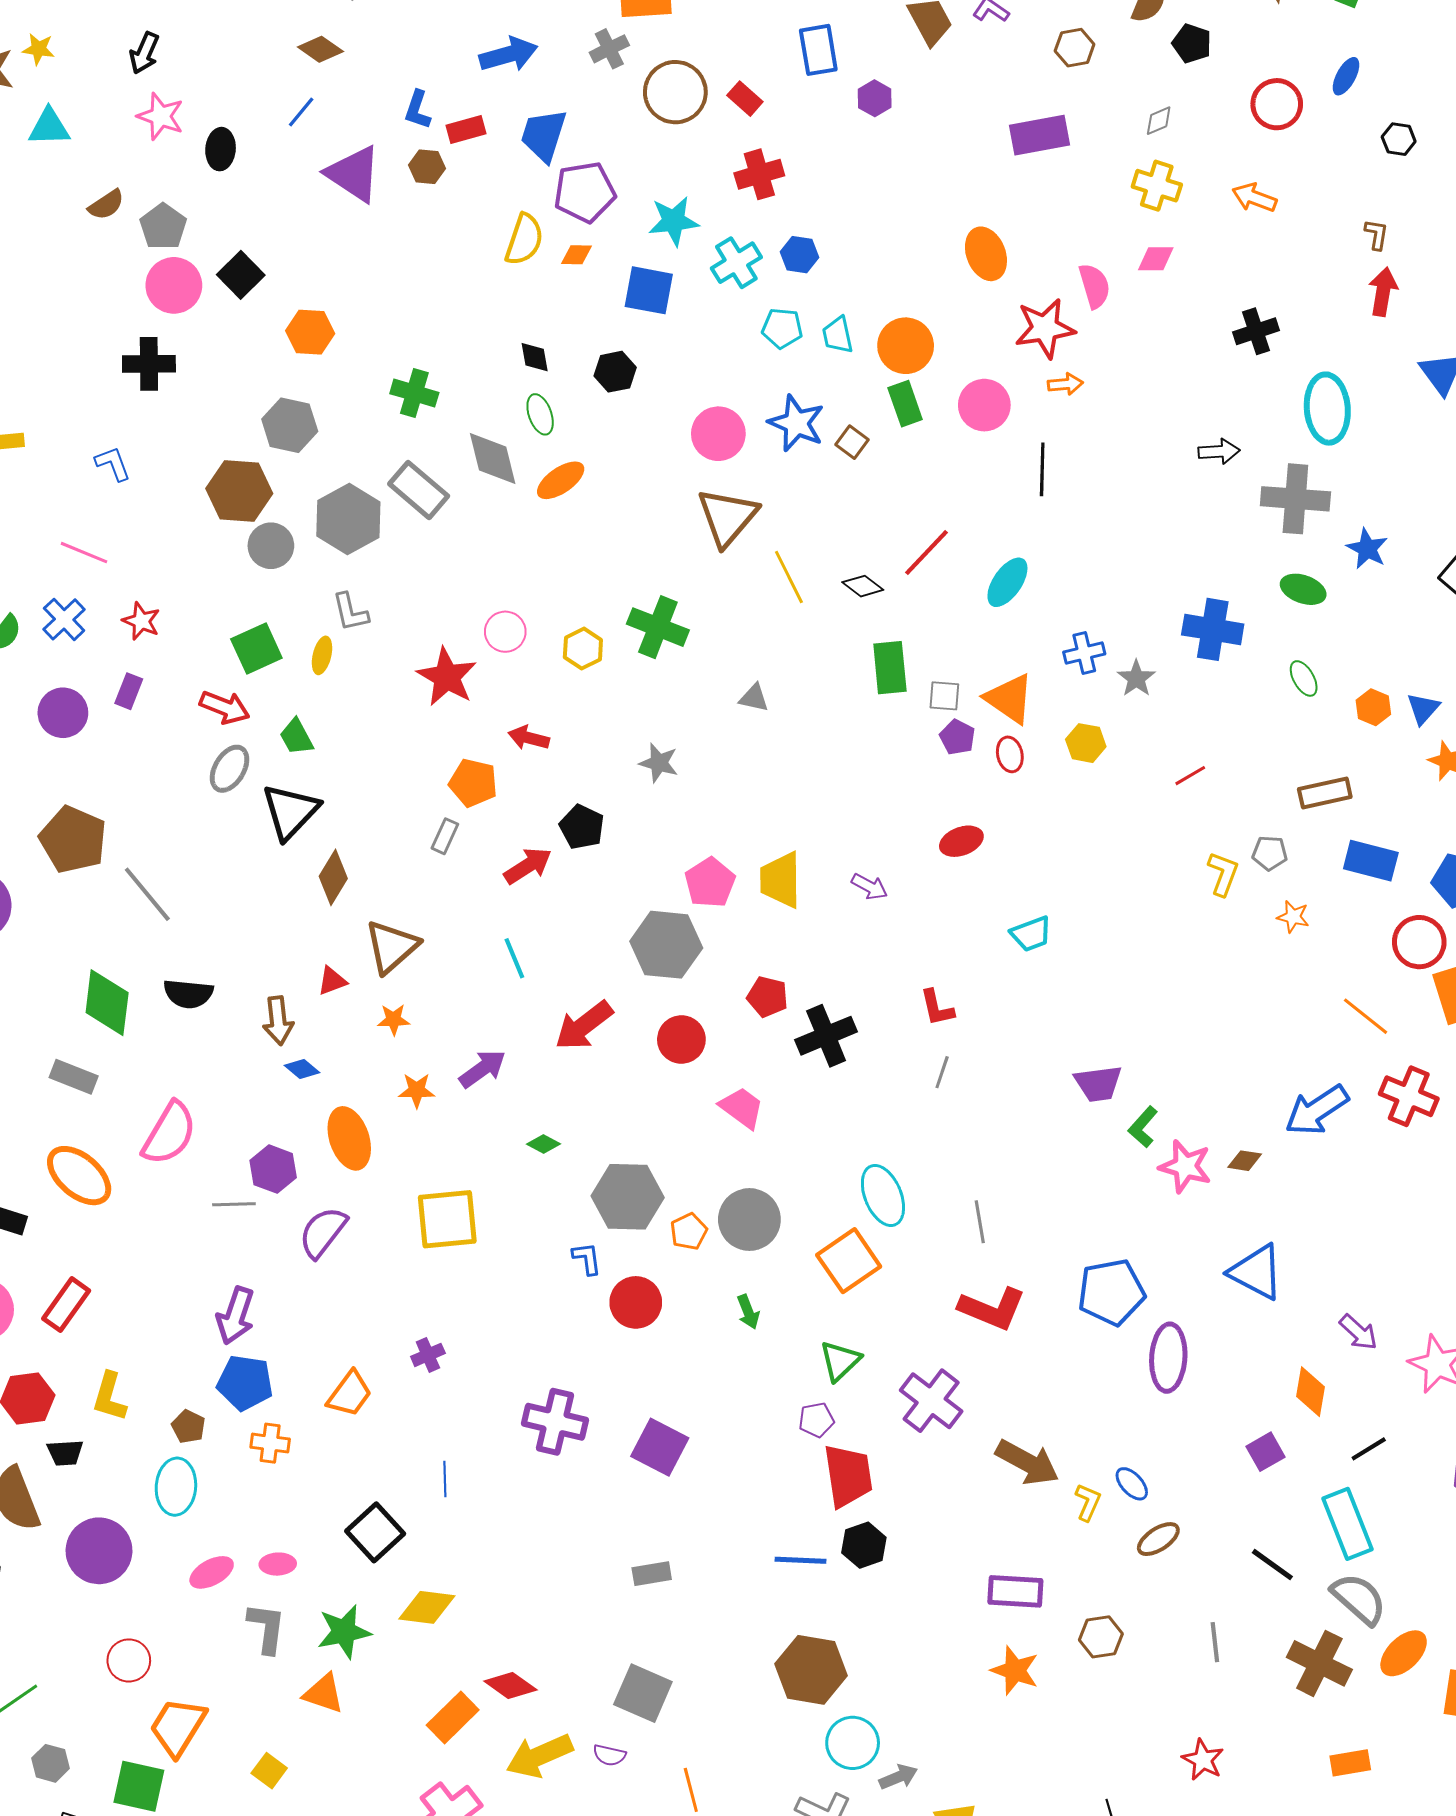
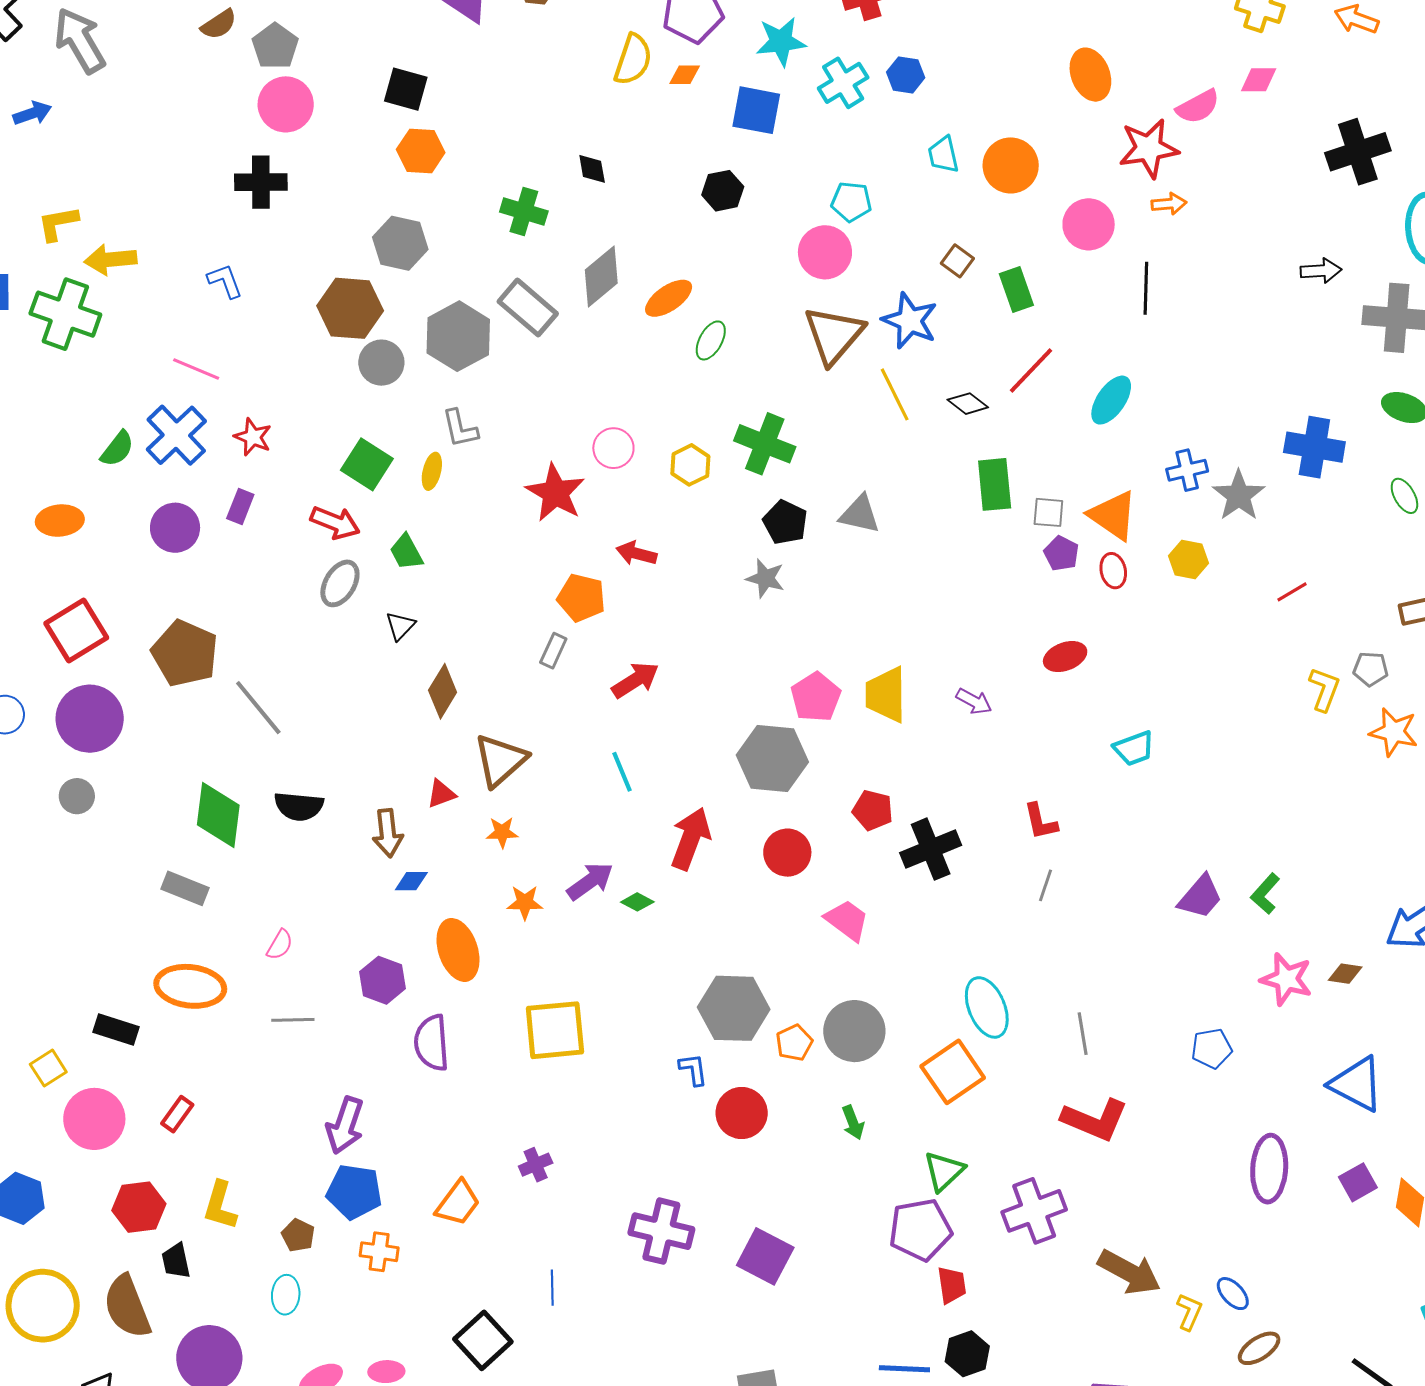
black square: (241, 275) -> (406, 89), moved, turned -30
pink semicircle: (1094, 286) -> (1198, 107), turned 78
cyan pentagon: (782, 328) -> (851, 202), moved
black cross: (1256, 331) -> (1358, 152), size x1.4
black diamond: (535, 357) -> (592, 169), moved
green rectangle: (905, 404) -> (1016, 289), moved
green ellipse: (540, 414) -> (711, 340), moved, turned 48
blue star: (796, 423) -> (910, 321), moved
gray diamond: (493, 458) -> (601, 276), turned 64
blue cross: (64, 619) -> (176, 435), size x1.4
green square: (256, 649) -> (367, 464), turned -33
gray star: (1136, 678) -> (1239, 495), size x1.4
gray triangle: (754, 698) -> (860, 514), size x1.4
black triangle: (290, 812) -> (400, 626), size x0.5
black pentagon: (582, 827) -> (785, 522), moved
orange star: (1293, 917) -> (1394, 732), size x1.5
red arrow: (584, 1026) -> (691, 839), turned 148
blue diamond: (302, 1069) -> (411, 881), turned -40
purple trapezoid: (1098, 1084) -> (1200, 897), turned -42
green L-shape: (1143, 1127) -> (1265, 894), moved
pink semicircle: (169, 1133) -> (280, 945), size x0.5
green diamond: (543, 1144) -> (637, 902), moved
orange ellipse: (79, 1176) -> (190, 986), turned -34
gray line: (234, 1204) -> (293, 1020), moved
purple semicircle: (323, 1232) -> (432, 1043), turned -42
blue pentagon: (1111, 1292) -> (1212, 1048), moved, size x0.6
red rectangle: (66, 1305) -> (177, 1114), size x0.7
purple cross: (931, 1401) -> (1034, 1211), turned 32
purple pentagon: (816, 1420) -> (920, 1230), size x1.8
purple square: (1266, 1452) -> (1358, 1182), moved
black trapezoid: (65, 1453) -> (176, 1261), turned 81
red trapezoid: (848, 1476) -> (952, 1285), size x0.6
cyan ellipse: (176, 1487) -> (286, 1295), size x0.7

